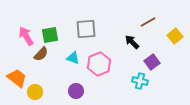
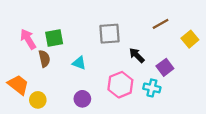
gray square: (86, 29) -> (110, 34), moved
black arrow: (132, 42) -> (137, 55), moved
brown semicircle: (41, 54) -> (44, 59), turned -56
pink hexagon: (99, 64) -> (120, 85), moved

